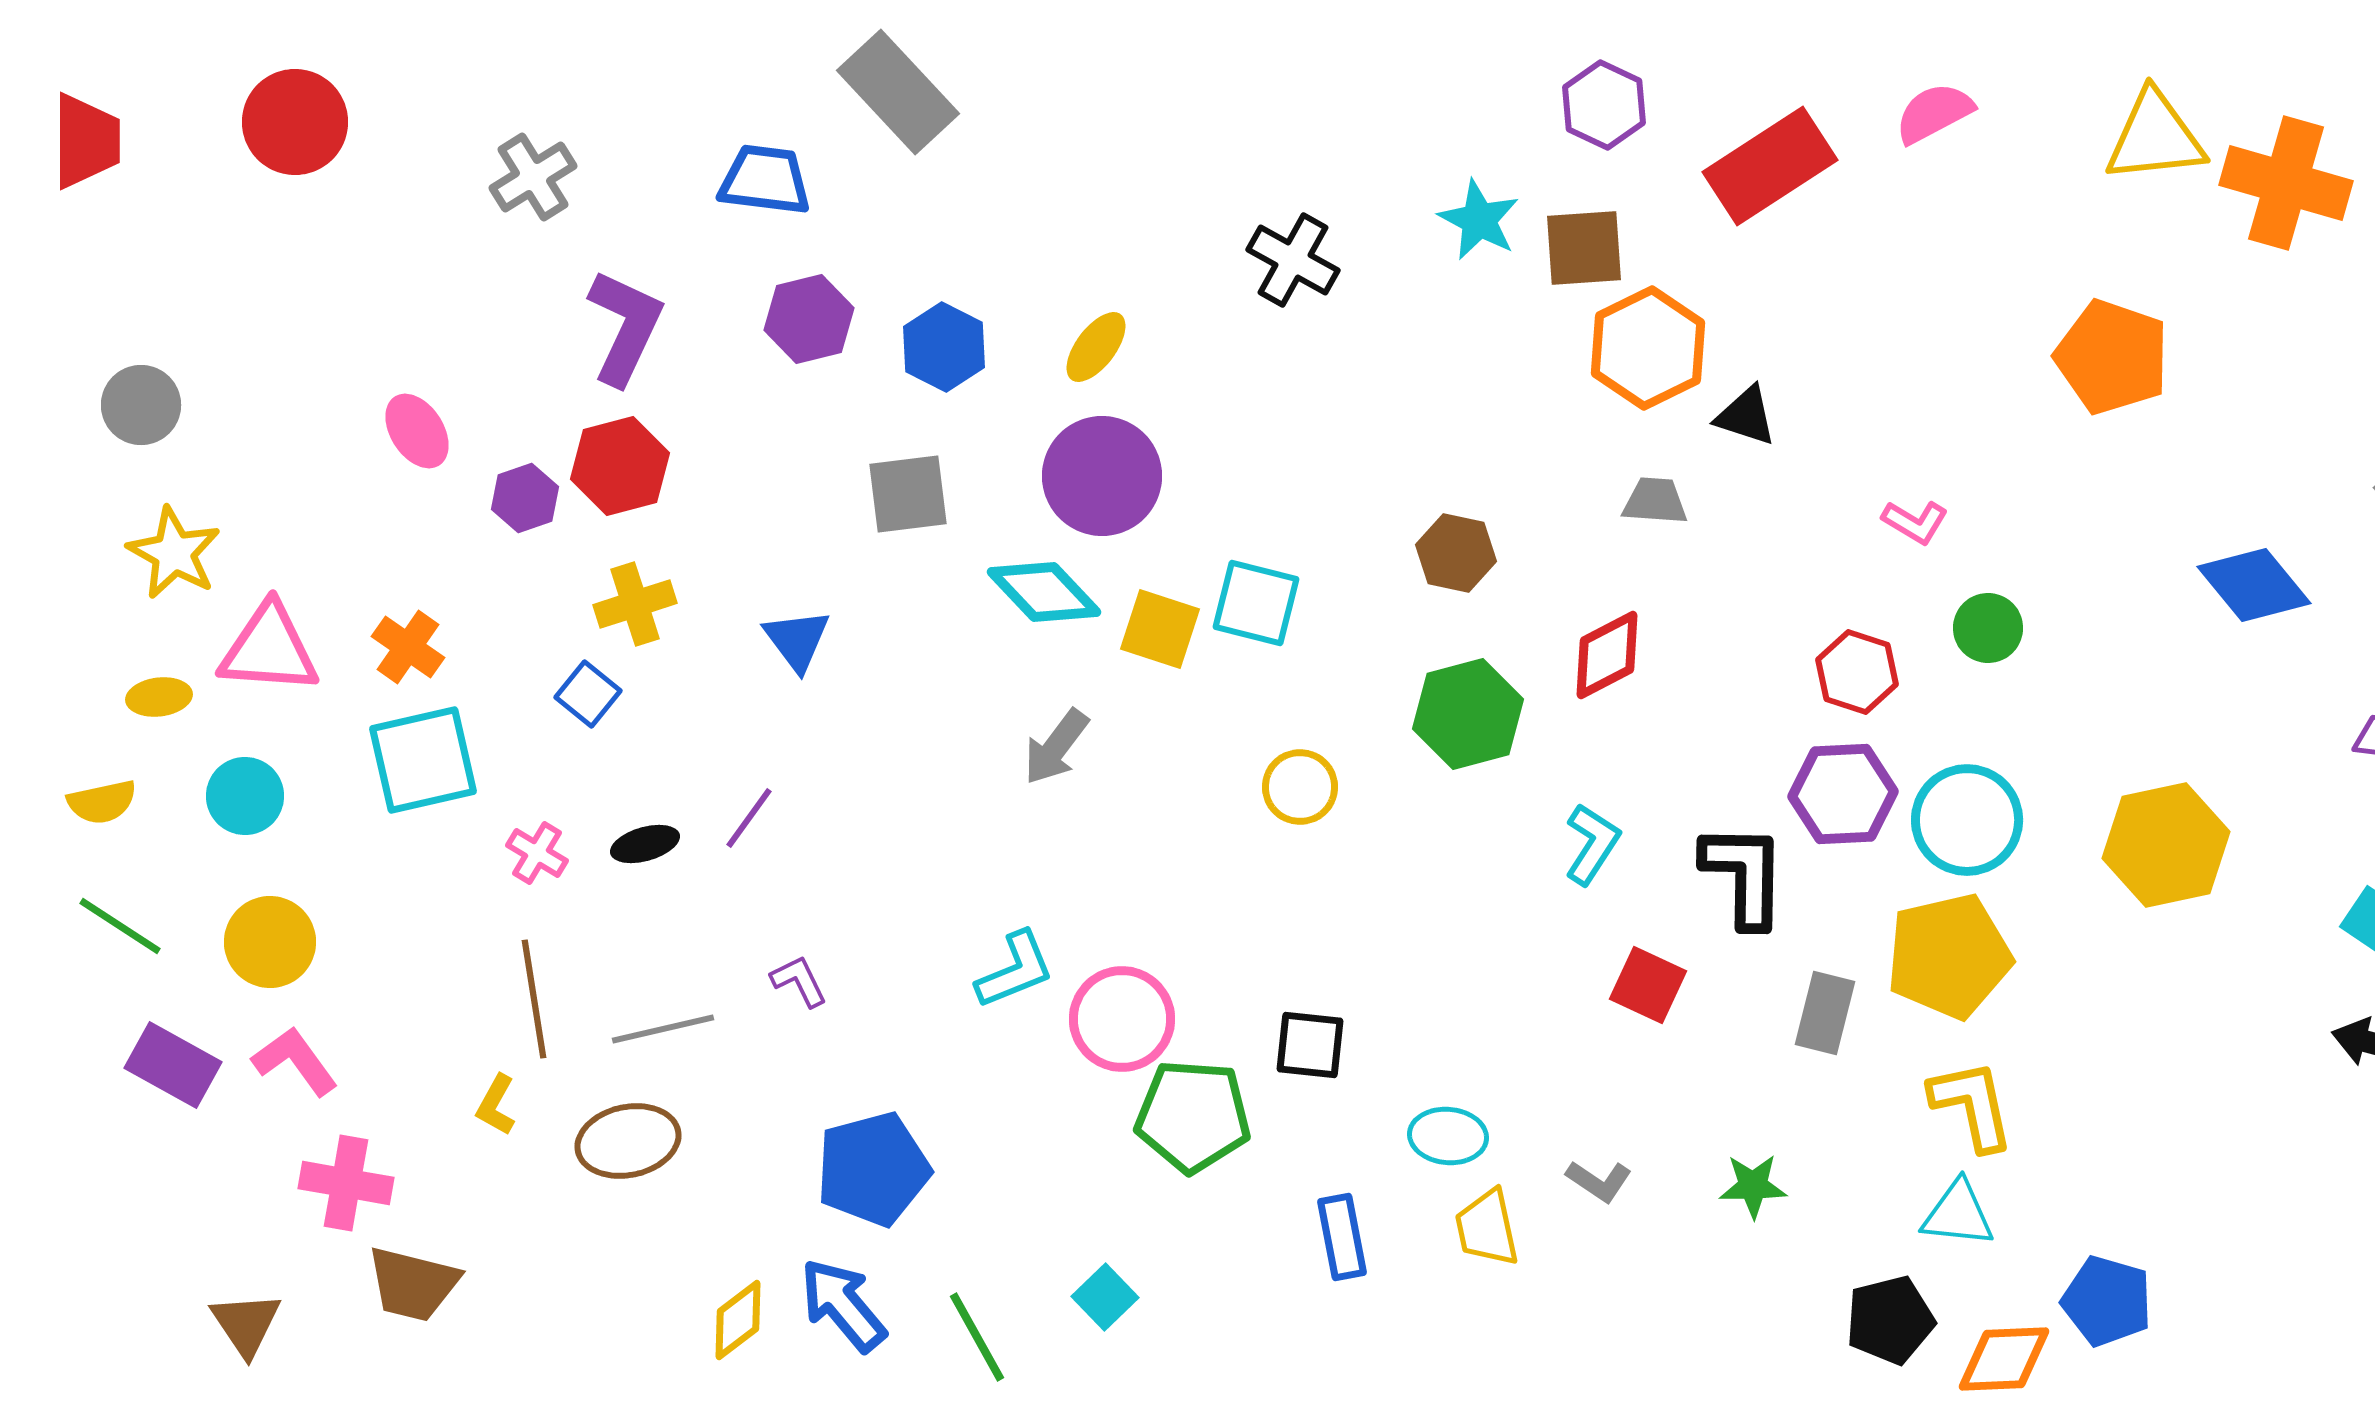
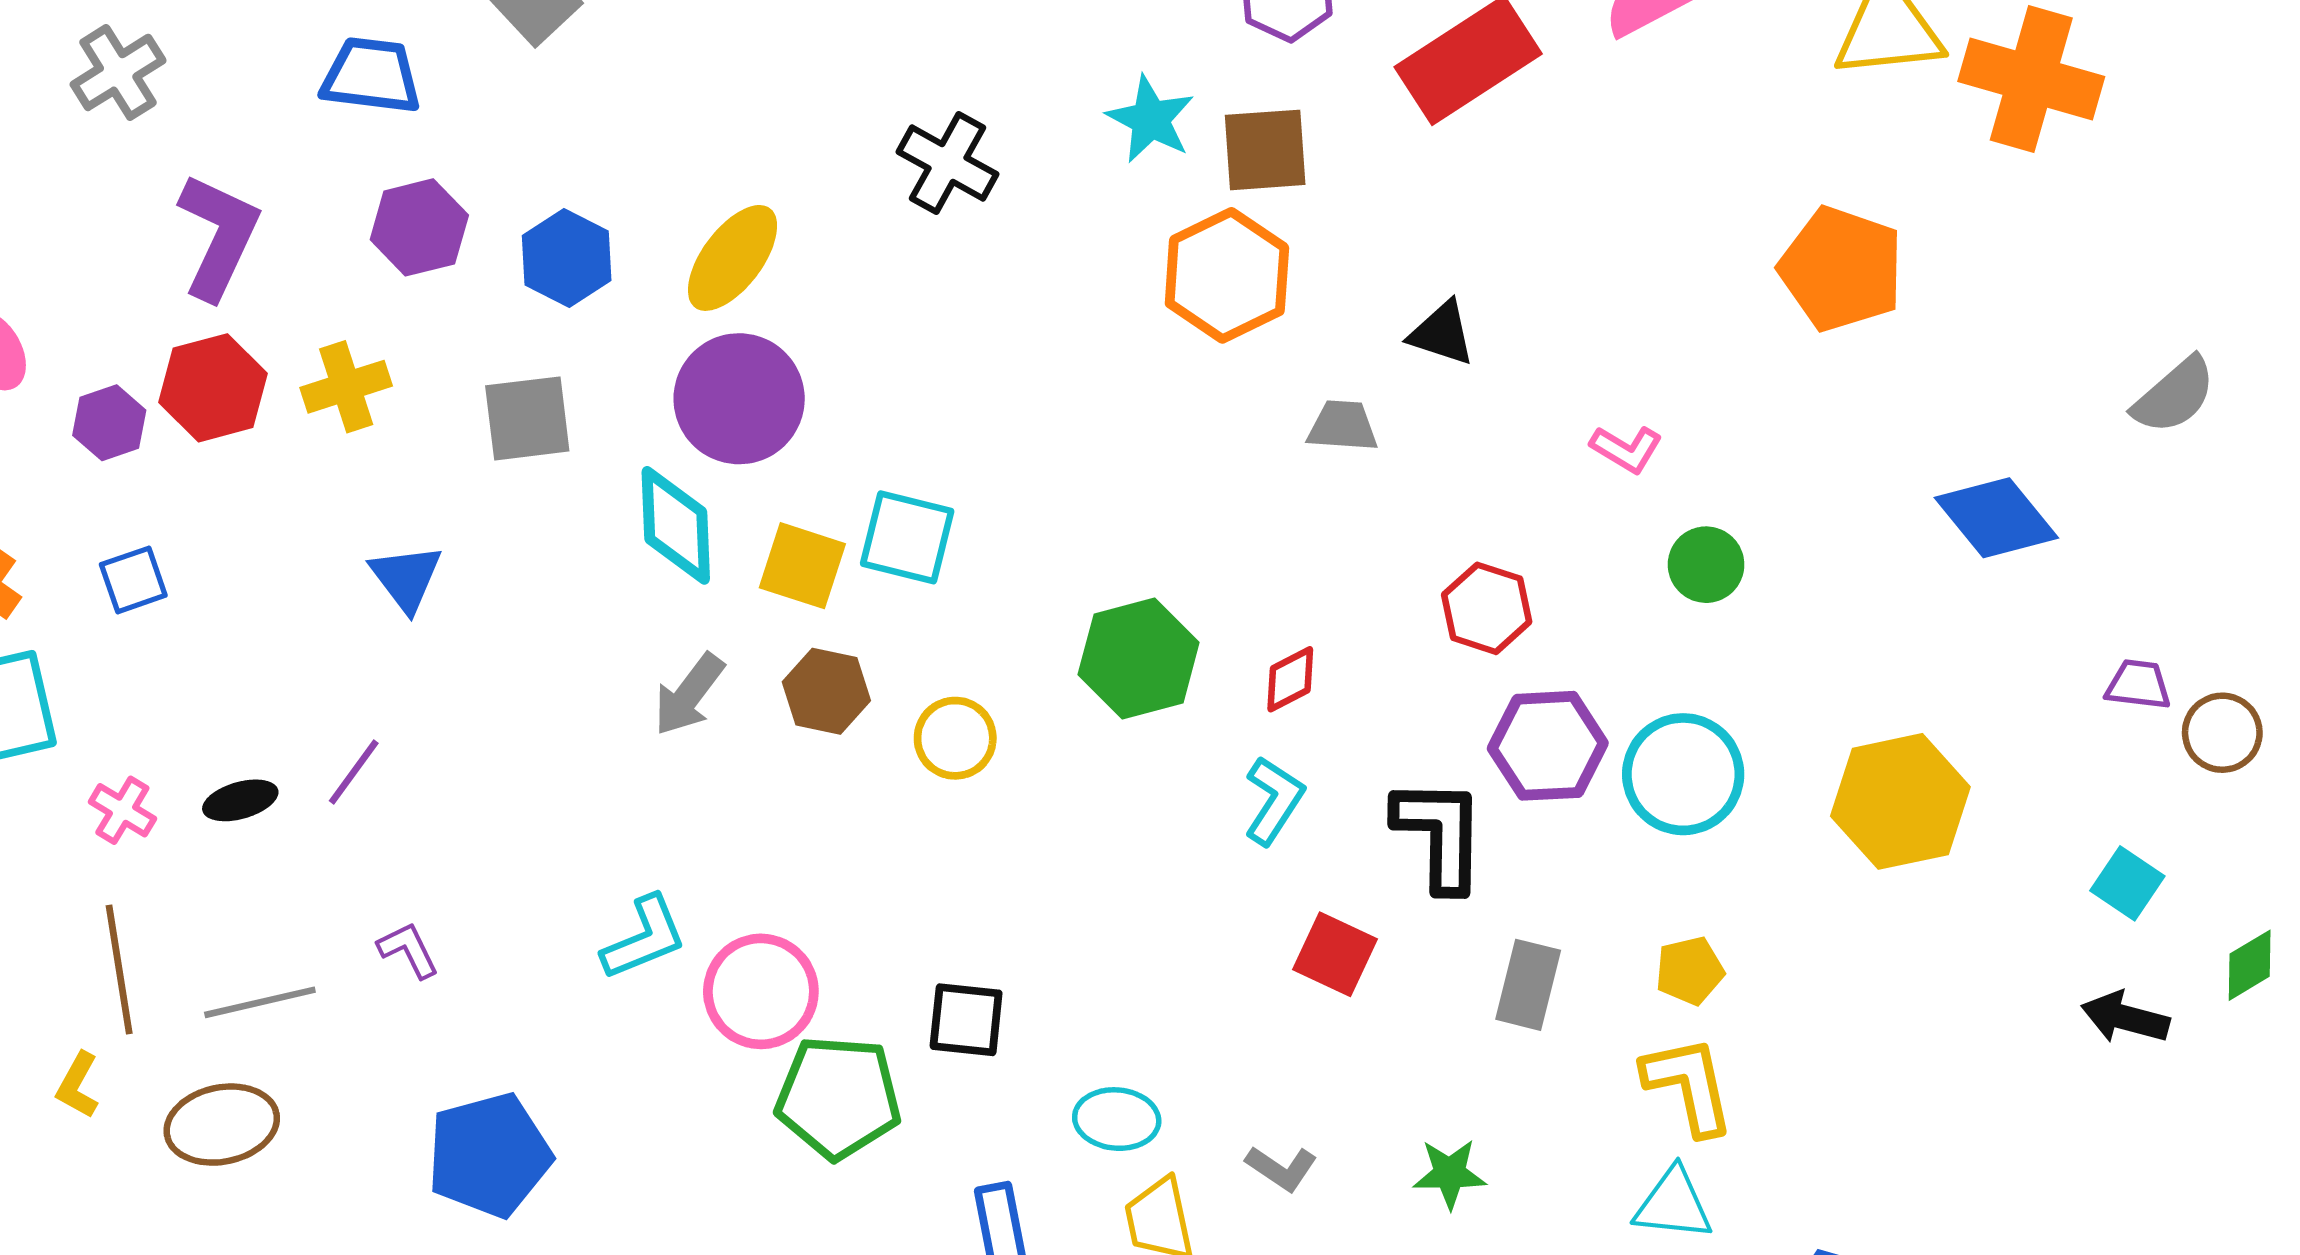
yellow ellipse: (1096, 347) -> (733, 258), size x1.4
orange hexagon: (1648, 348) -> (1227, 275), moved
brown hexagon: (1456, 553) -> (826, 691), moved
cyan diamond: (1044, 592) -> (676, 525), turned 41
yellow cross: (635, 604) -> (346, 387), moved
red diamond: (1607, 655) -> (1290, 679), moved, size x0.7
red hexagon: (1857, 672) -> (1487, 608), moved
blue square: (588, 694) -> (133, 580), moved, turned 32
yellow pentagon: (1949, 956) -> (1690, 971), moved, size x0.5

